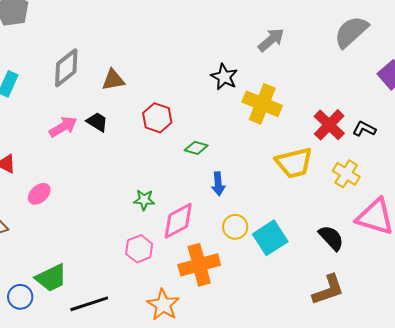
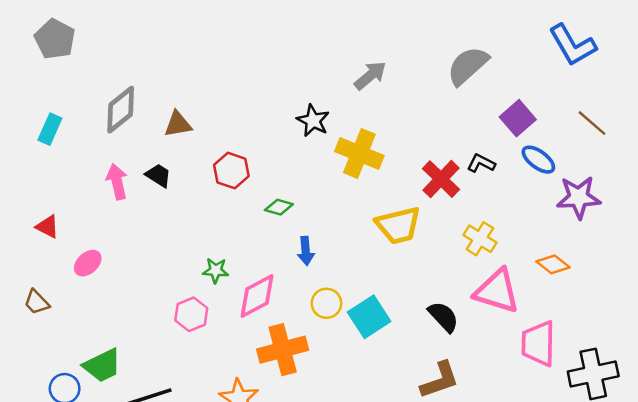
pink arrow: (63, 127) -> (117, 181), turned -72
black L-shape: (364, 129) -> (481, 163), moved
yellow cross: (346, 174) -> (480, 239), moved
pink hexagon: (139, 249) -> (191, 314), moved

